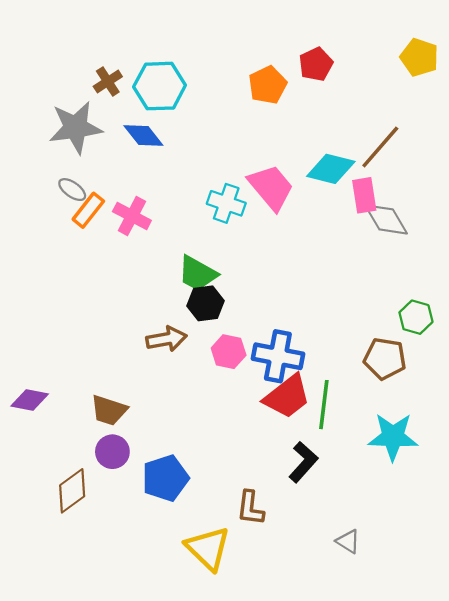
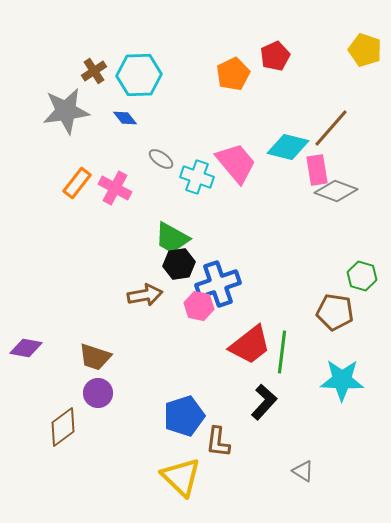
blue diamond: (143, 136) -> (125, 118), size x0.7
gray ellipse: (72, 190) -> (161, 159), moved
gray diamond: (386, 219) -> (336, 191), turned -39
blue cross: (278, 356) -> (218, 284), moved, turned -30
blue pentagon: (165, 478) -> (184, 416), moved

